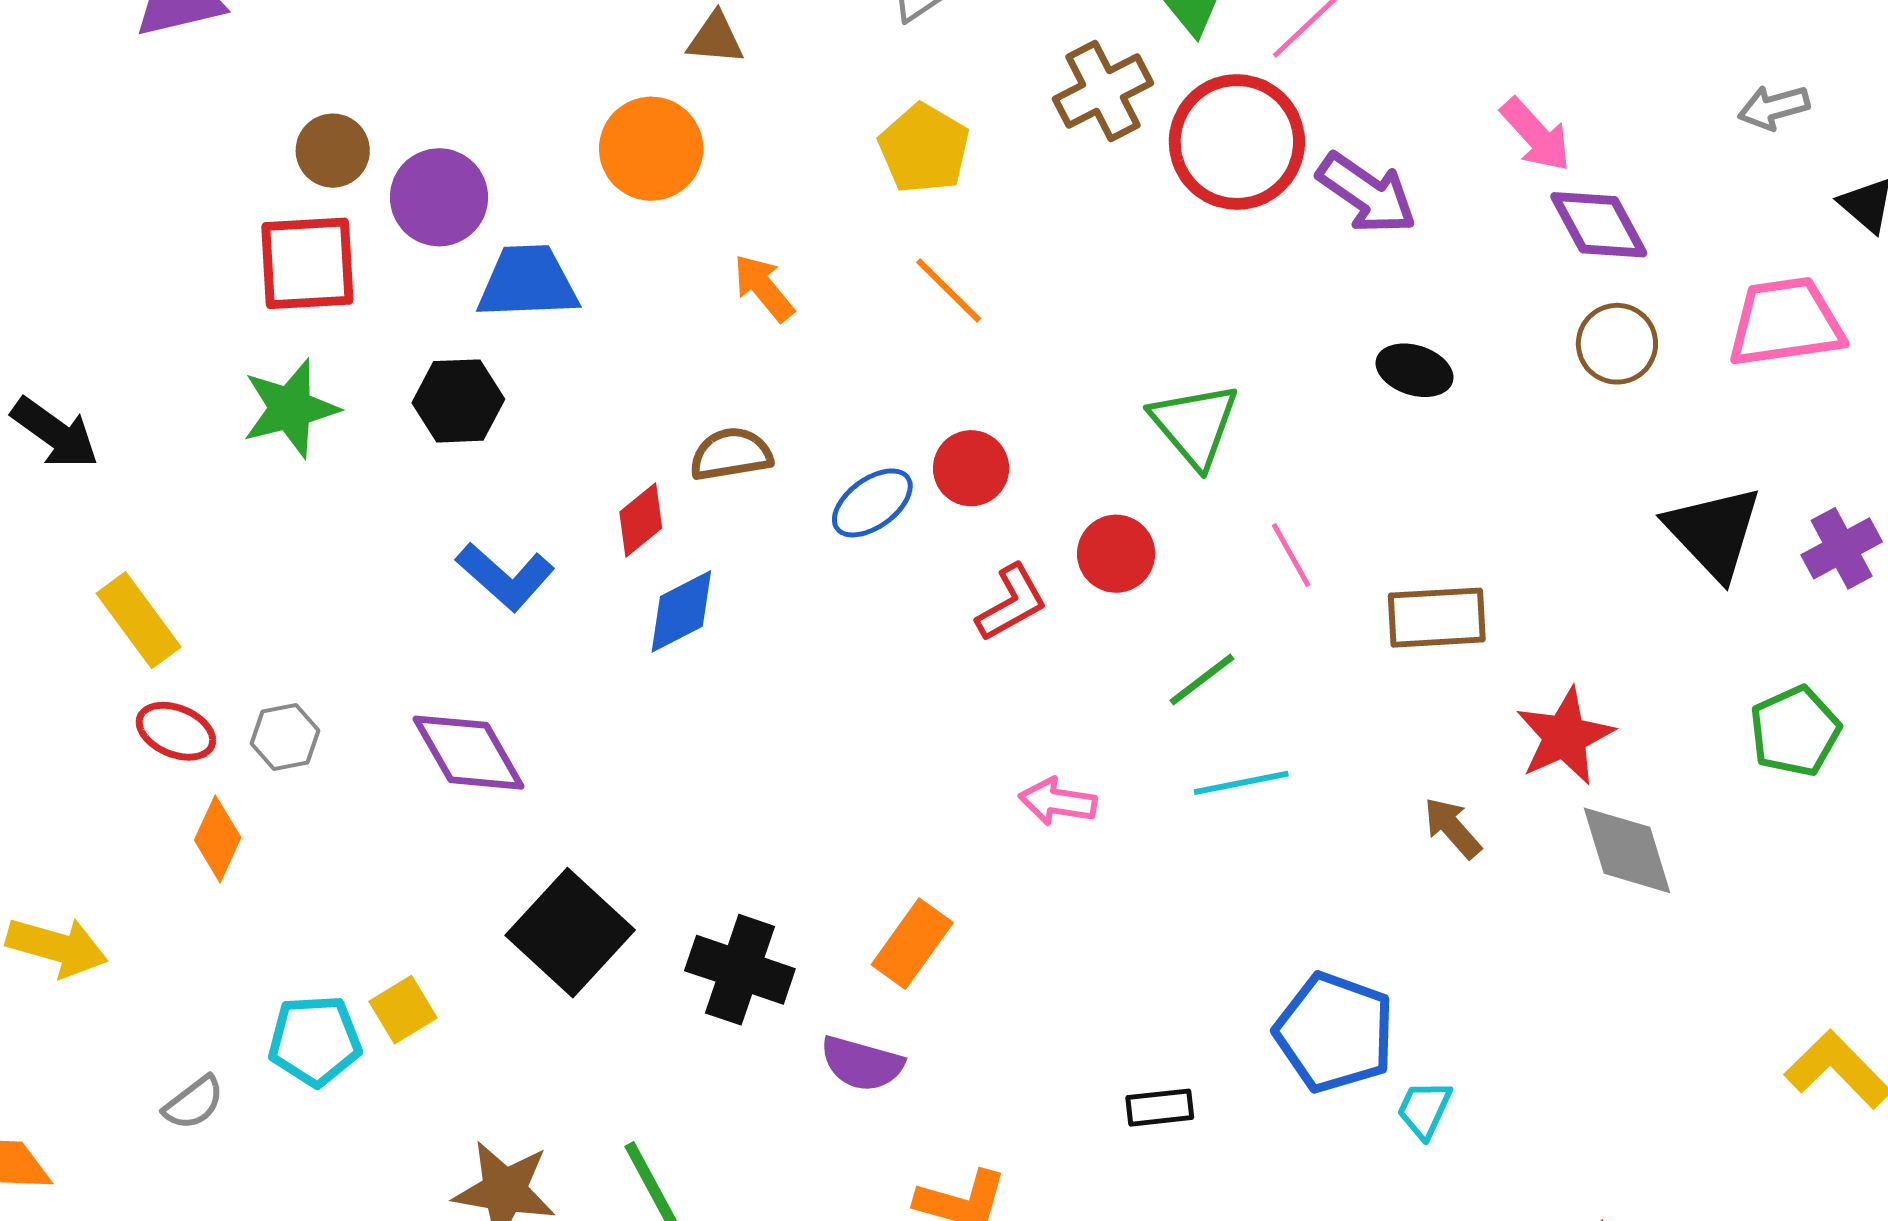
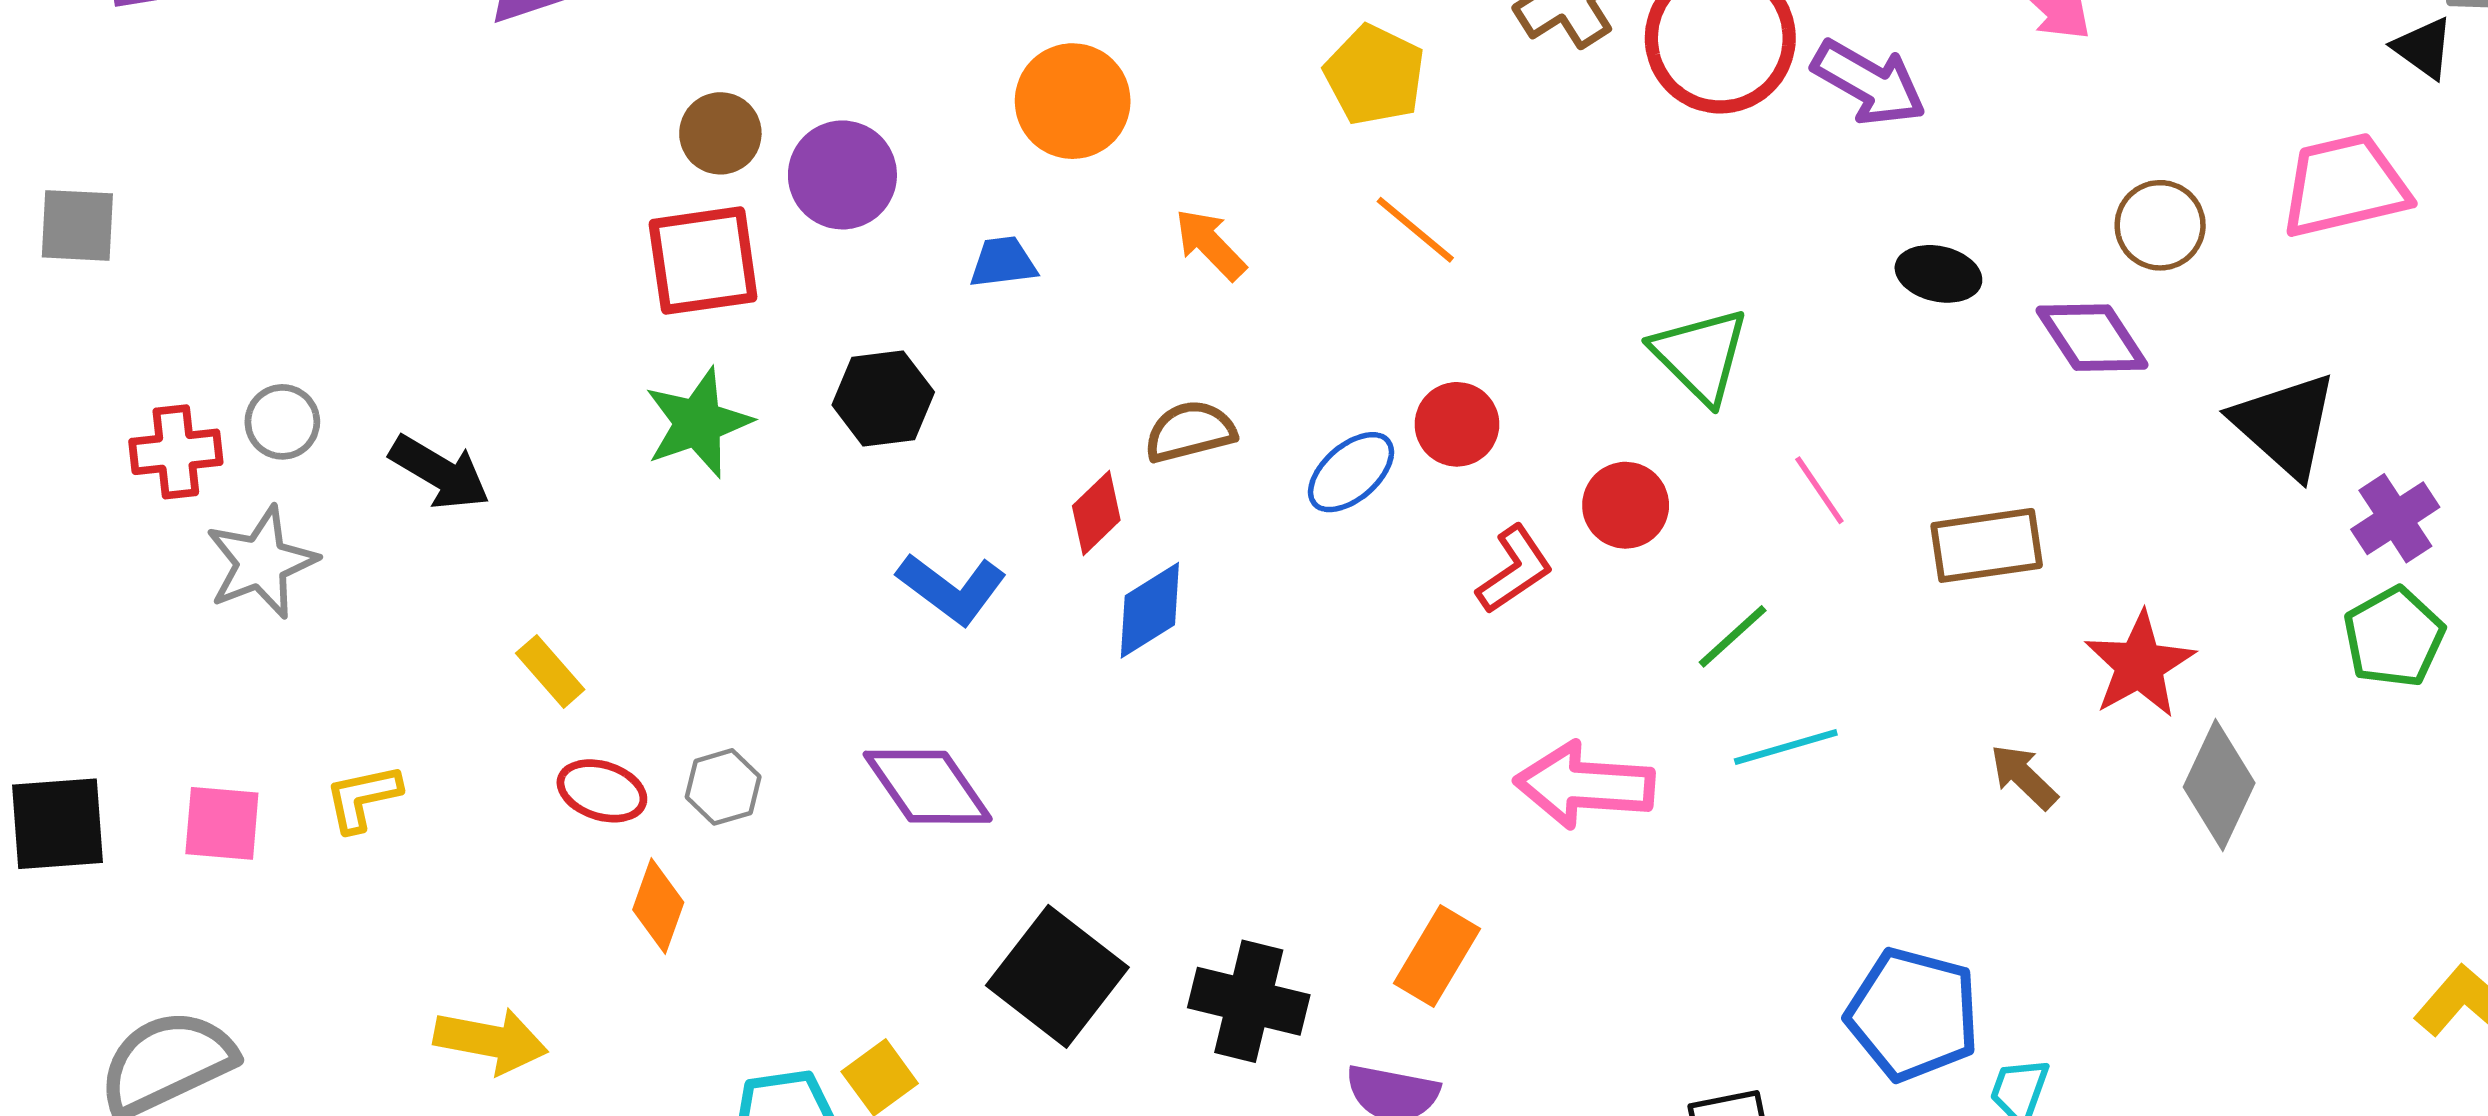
purple diamond: (1599, 225) -> (2092, 338), moved
blue trapezoid: (528, 282) -> (1003, 262), moved, size x0.6
purple cross: (1842, 548) -> (2395, 518), moved
yellow rectangle: (139, 620) -> (550, 671), size x0.7
pink arrow: (1058, 802) -> (1585, 785), size x1.6
gray diamond: (1627, 850) -> (2219, 785), turned 47

